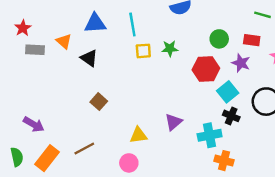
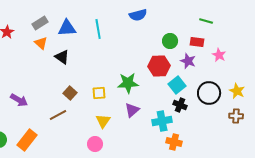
green star: (170, 49) -> (128, 83), moved, size x1.5
gray rectangle: (35, 50) -> (40, 23), moved, turned -35
yellow square: (143, 51) -> (99, 93), moved
purple arrow: (34, 124) -> (19, 100), moved
yellow triangle: (138, 135) -> (103, 121), turned -49
brown line: (84, 148) -> (58, 115), moved

